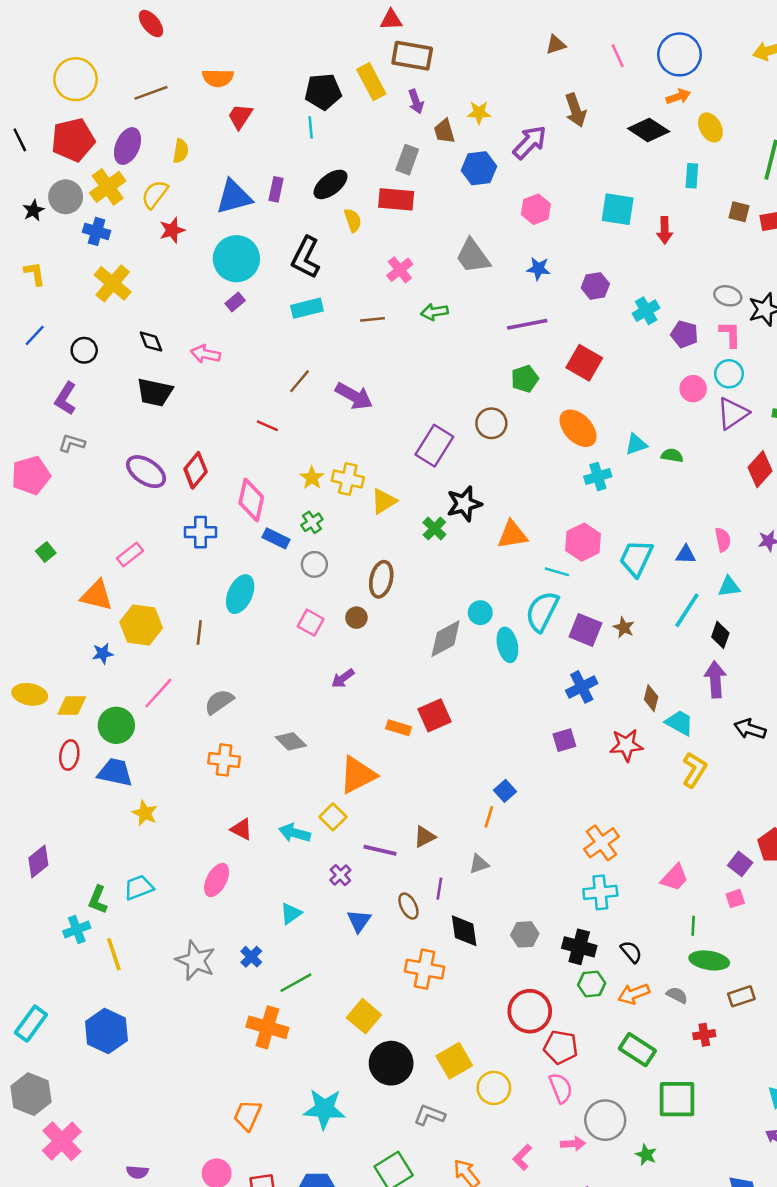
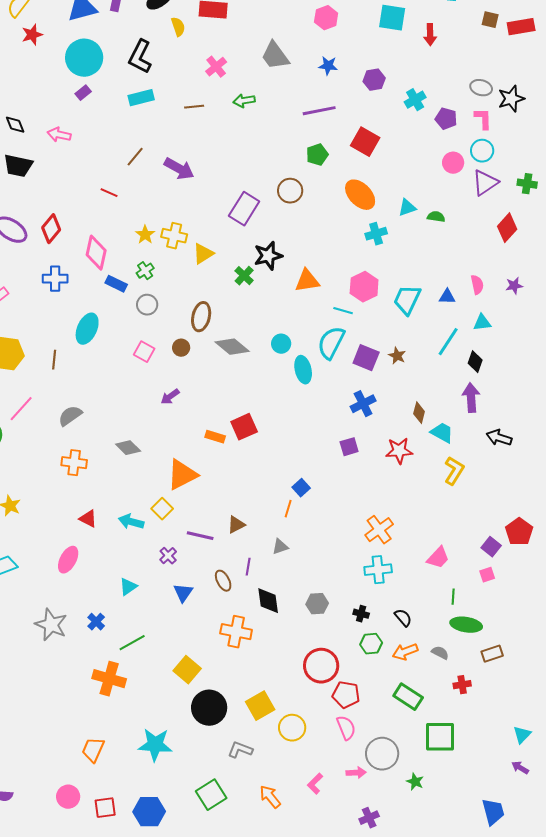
gray diamond: (446, 639) -> (232, 347), moved, turned 68
black cross: (579, 947) -> (361, 614), size x0.6

